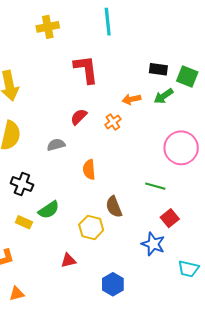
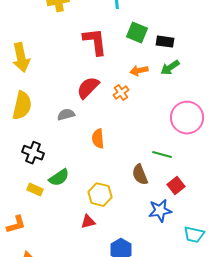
green square: (187, 76) -> (137, 33), moved
red semicircle: (79, 117) -> (88, 88), size x1.4
brown semicircle: (114, 207) -> (140, 175), moved
blue star: (153, 244) -> (160, 211), turned -30
red triangle: (68, 261) -> (88, 222), moved

